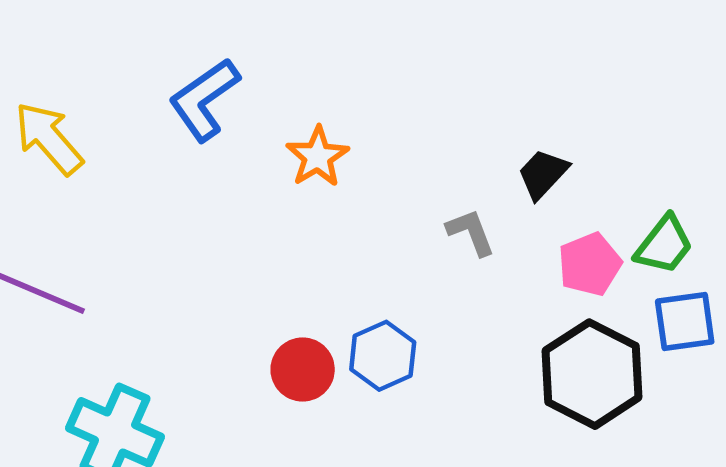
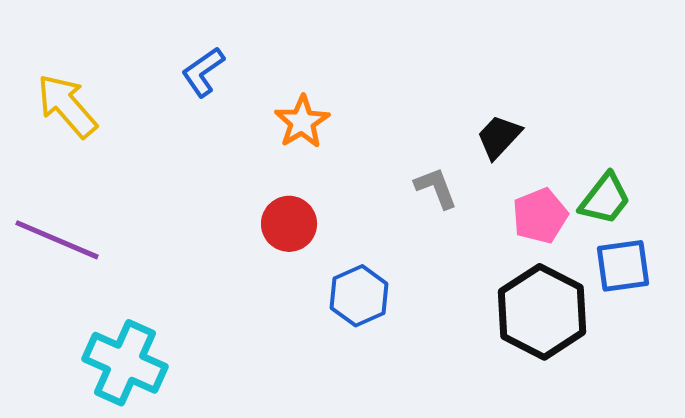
blue L-shape: (204, 100) -> (203, 72), size x0.7
red circle: (303, 370) -> (289, 224), moved

